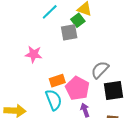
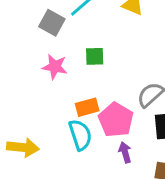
green square: (78, 20) -> (95, 56), moved, turned 32
gray square: (69, 32) -> (52, 23), moved, turned 36

